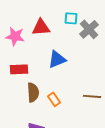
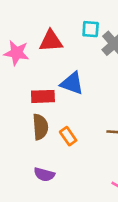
blue triangle: (57, 59) -> (72, 83), turned 42
red rectangle: (19, 69) -> (43, 96), moved

